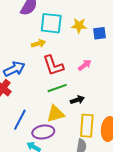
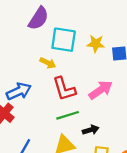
yellow arrow: (38, 44) -> (48, 63), turned 40
pink arrow: (85, 65) -> (101, 90), size x1.5

